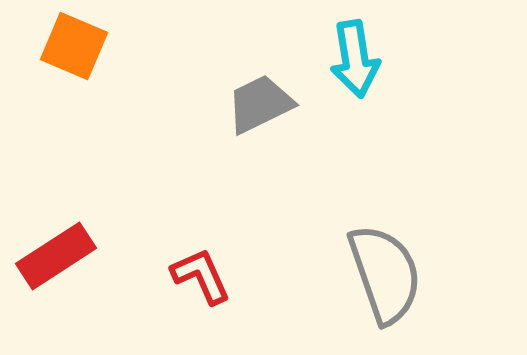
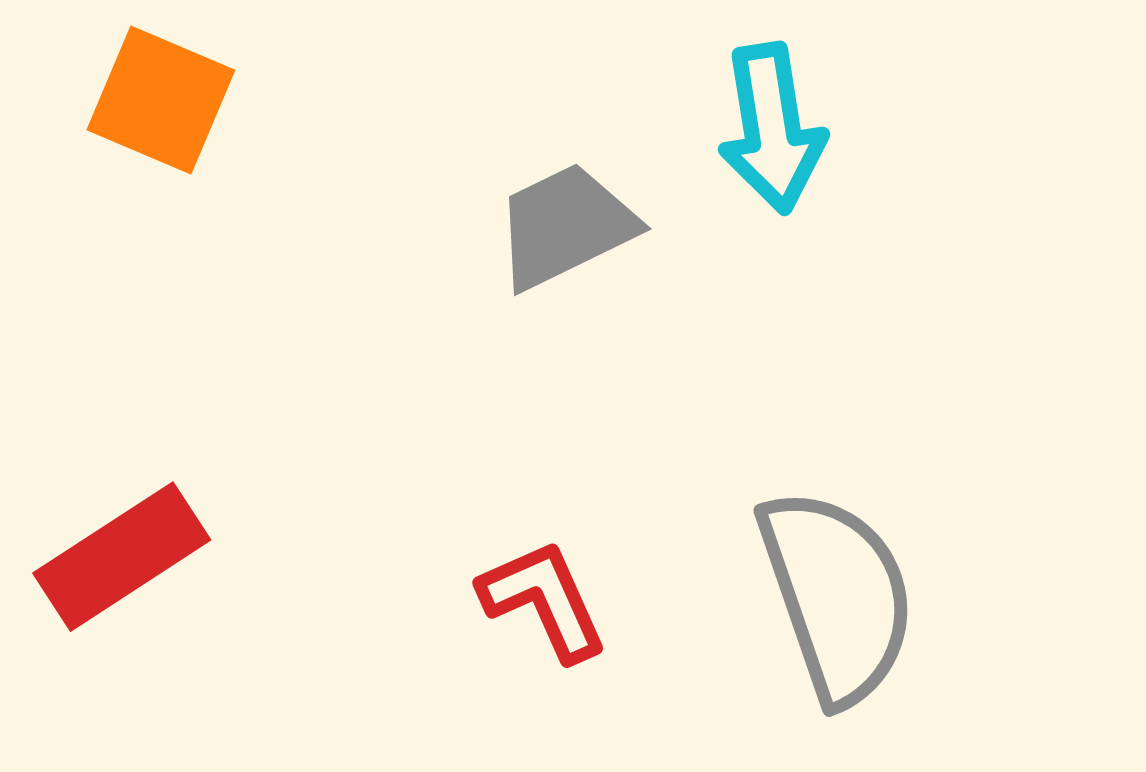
red L-shape: (201, 276) -> (544, 600), moved

